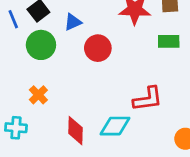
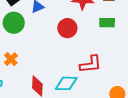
red circle: (98, 48) -> (67, 28), moved

